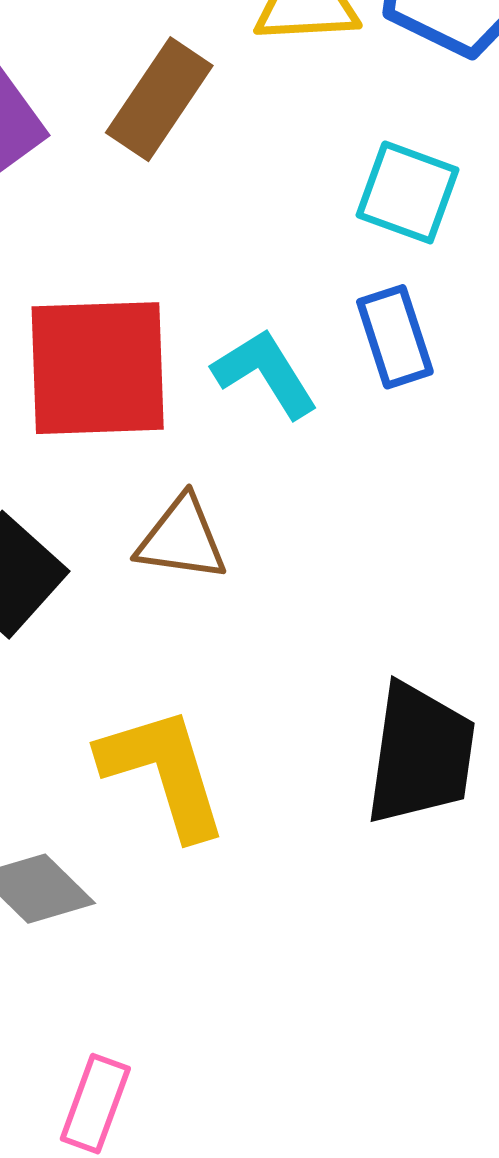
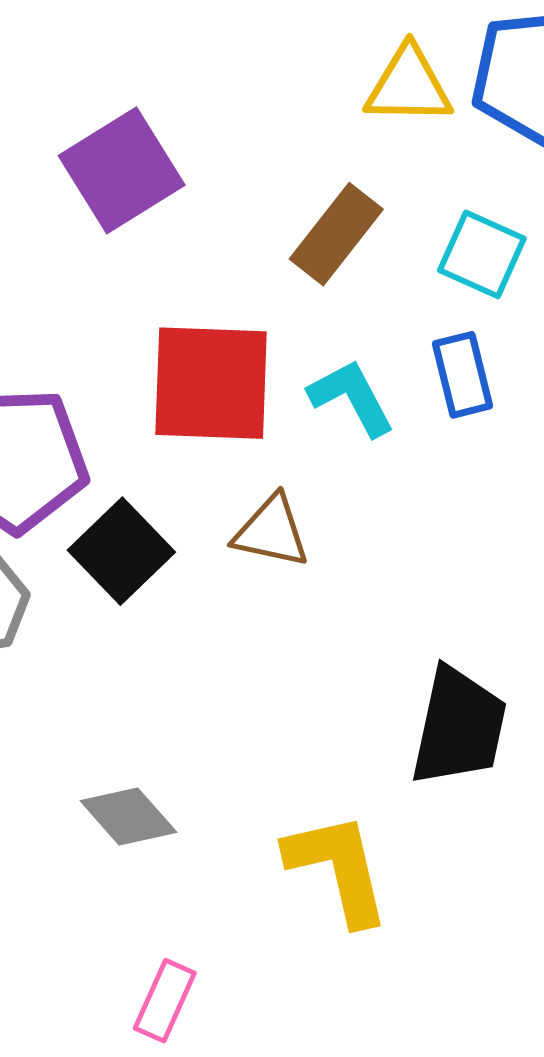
brown rectangle: (159, 99) -> (336, 234), moved
yellow L-shape: (164, 772) -> (338, 868), moved

